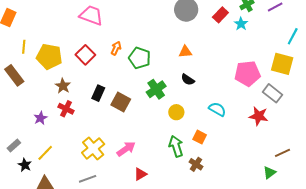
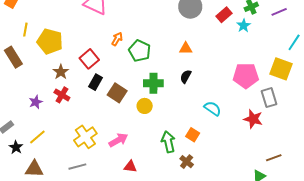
red square: (85, 55) -> (89, 59), moved
black semicircle: (188, 80) -> (186, 76), turned 80
green cross: (156, 89) -> (153, 83), turned 30
gray rectangle: (273, 93) -> (269, 98), turned 30
yellow circle: (176, 112) -> (145, 106), moved
red triangle: (140, 174) -> (130, 166), turned 32

